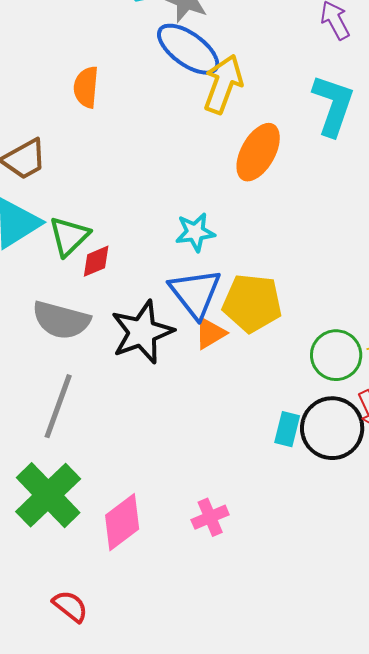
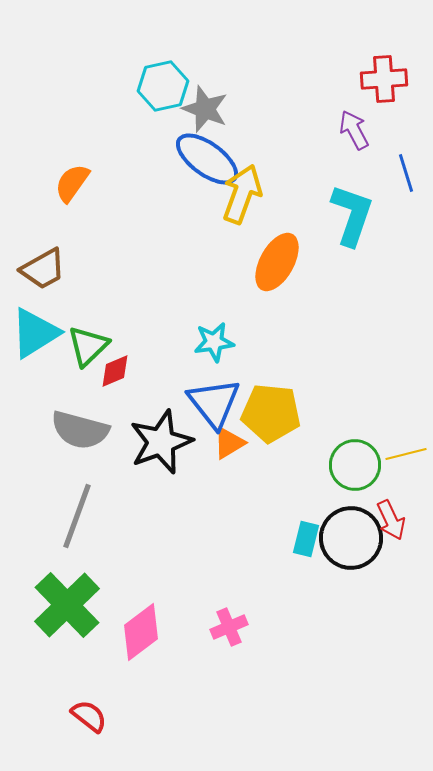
orange semicircle: (86, 87) -> (72, 183), moved, turned 30

